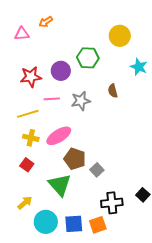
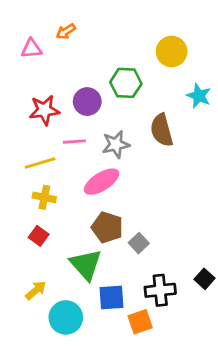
brown semicircle: (113, 91) -> (162, 130), size x1.6
pink ellipse: (59, 136) -> (102, 182), moved
blue square: (74, 224) -> (112, 297), moved

